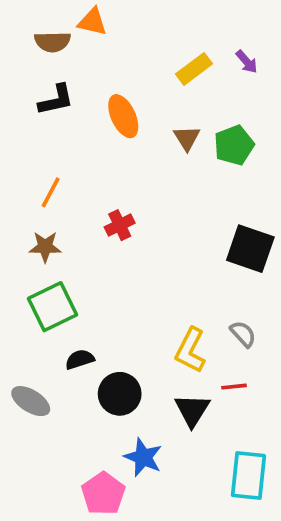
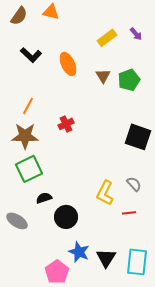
brown semicircle: (52, 42) -> (19, 16), moved, turned -54
black L-shape: (56, 100) -> (31, 55), turned 55
brown star: (45, 247) -> (25, 136), size x1.5
black triangle: (192, 410) -> (106, 258), moved

